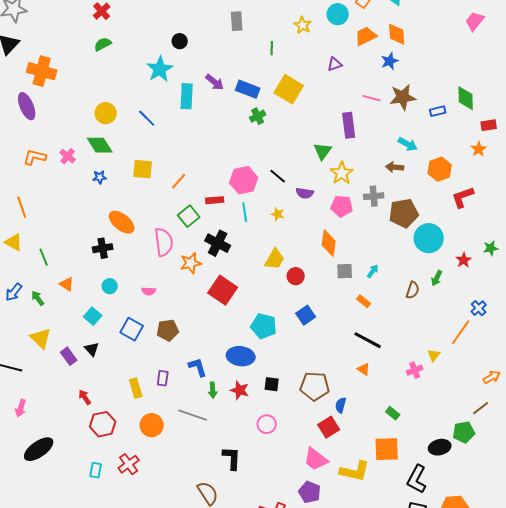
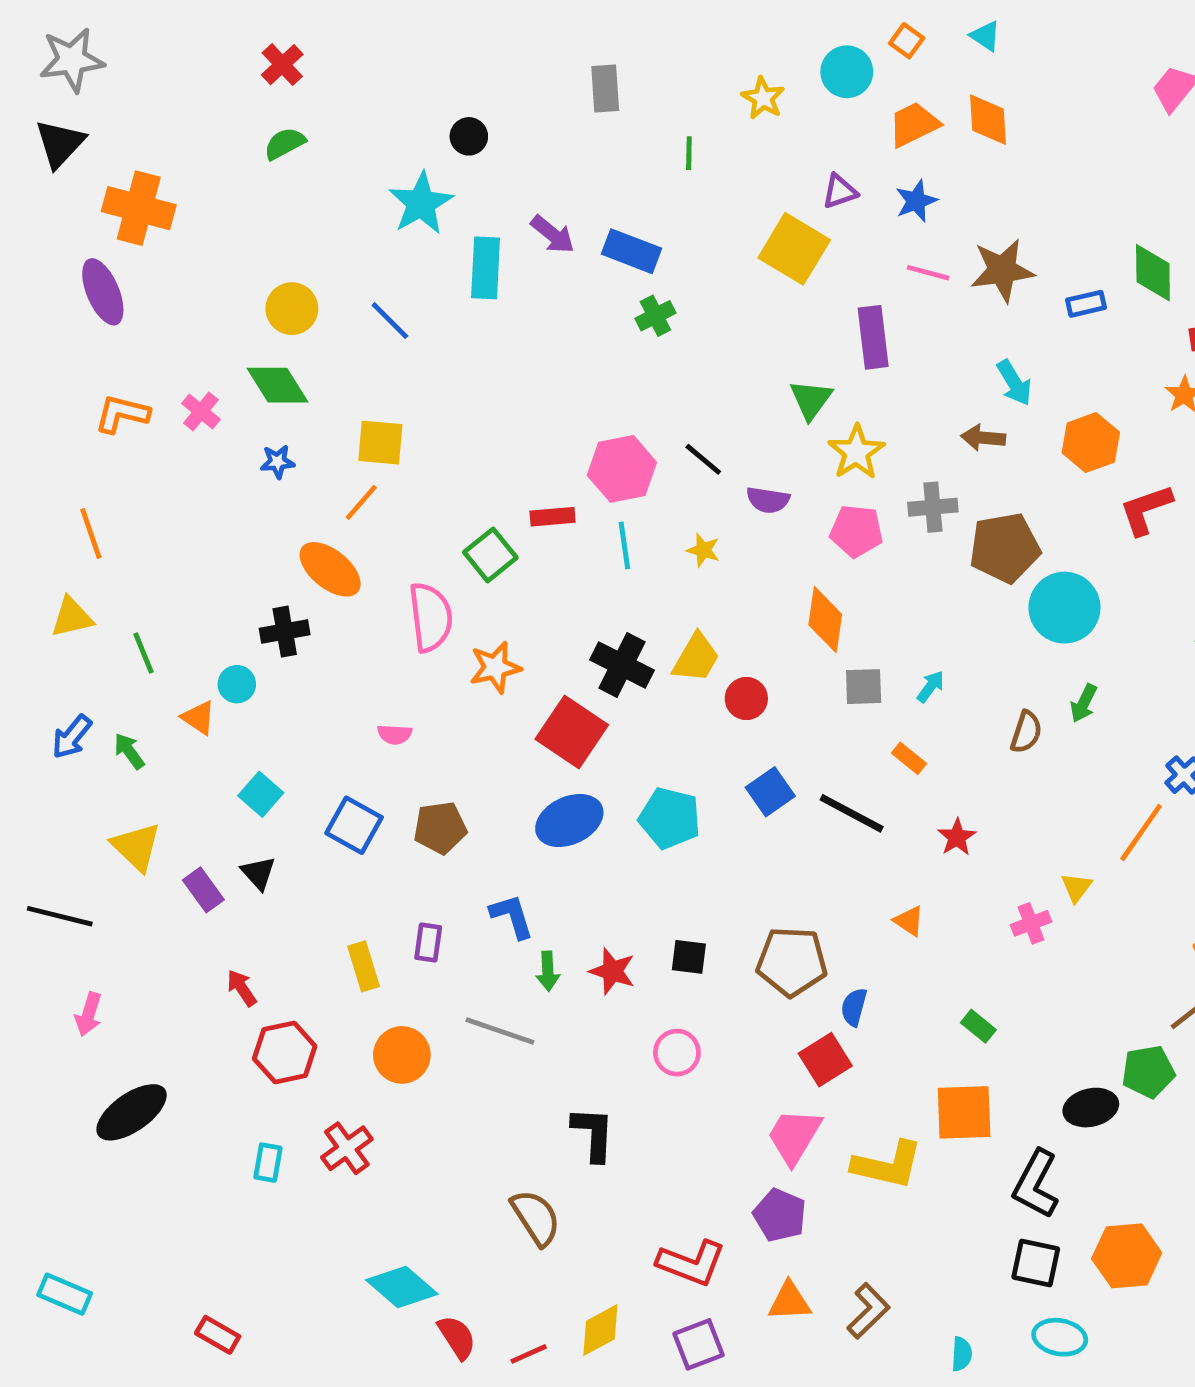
blue star: (390, 61) -> (916, 201), moved
yellow square: (289, 89) -> (794, 249), moved
cyan arrow: (408, 144) -> (1014, 383), turned 30
orange line: (179, 181) -> (361, 502), moved
yellow triangle: (14, 242) -> (72, 617), turned -42
black cross: (218, 243) -> (622, 665), moved
red star: (464, 260) -> (957, 837), moved
cyan circle: (110, 286) -> (237, 684), moved
black line: (368, 340) -> (852, 813), moved
blue ellipse: (241, 356) -> (569, 820), moved, turned -32
pink trapezoid: (316, 459) -> (794, 1136), turned 84

